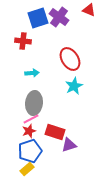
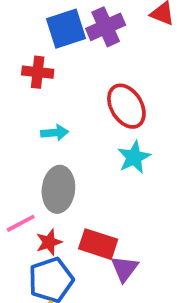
purple cross: (59, 17) -> (106, 27), turned 30
pink line: (31, 119) -> (21, 223), moved
purple triangle: (69, 145) -> (125, 269), turned -35

